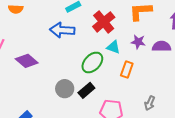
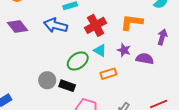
purple diamond: (27, 61) -> (18, 27), moved
orange rectangle: (127, 69) -> (108, 74), turned 42
black rectangle: (86, 90) -> (67, 86), turned 49

